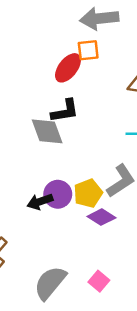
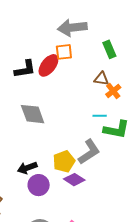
black L-shape: (65, 111) -> (25, 69), moved
purple circle: (58, 194) -> (39, 185), moved

